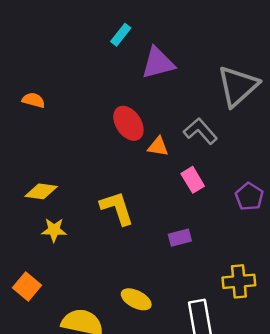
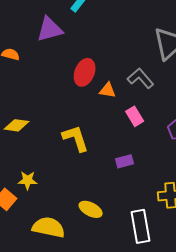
purple triangle: (158, 63) -> (50, 29), moved
red ellipse: (128, 123) -> (85, 72), turned 56
yellow star: (54, 230) -> (28, 180), moved

